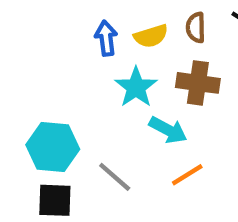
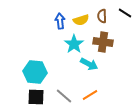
orange line: (187, 175) -> (90, 95), moved
gray line: (115, 177) -> (64, 96), moved

